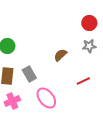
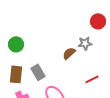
gray star: (89, 46) -> (85, 43), moved

